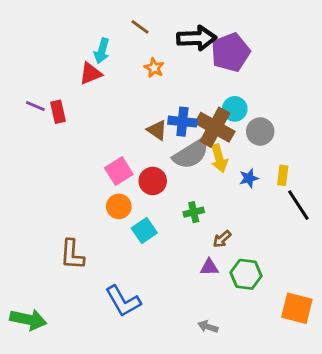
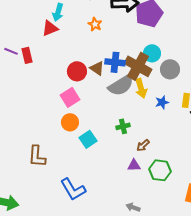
red circle: (153, 181) -> (77, 71), moved

